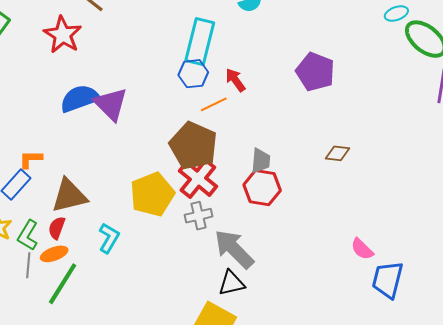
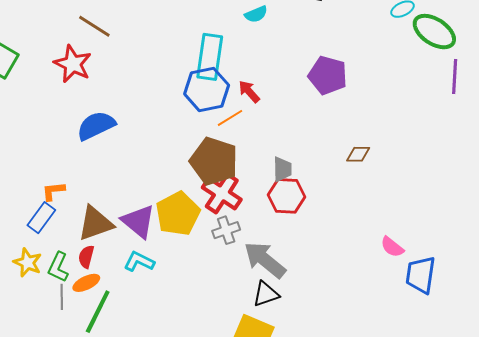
blue hexagon: (193, 74) -> (207, 90), size x1.5
purple triangle: (111, 104) -> (138, 221), moved
cyan L-shape: (109, 238) -> (139, 262), turned -88

